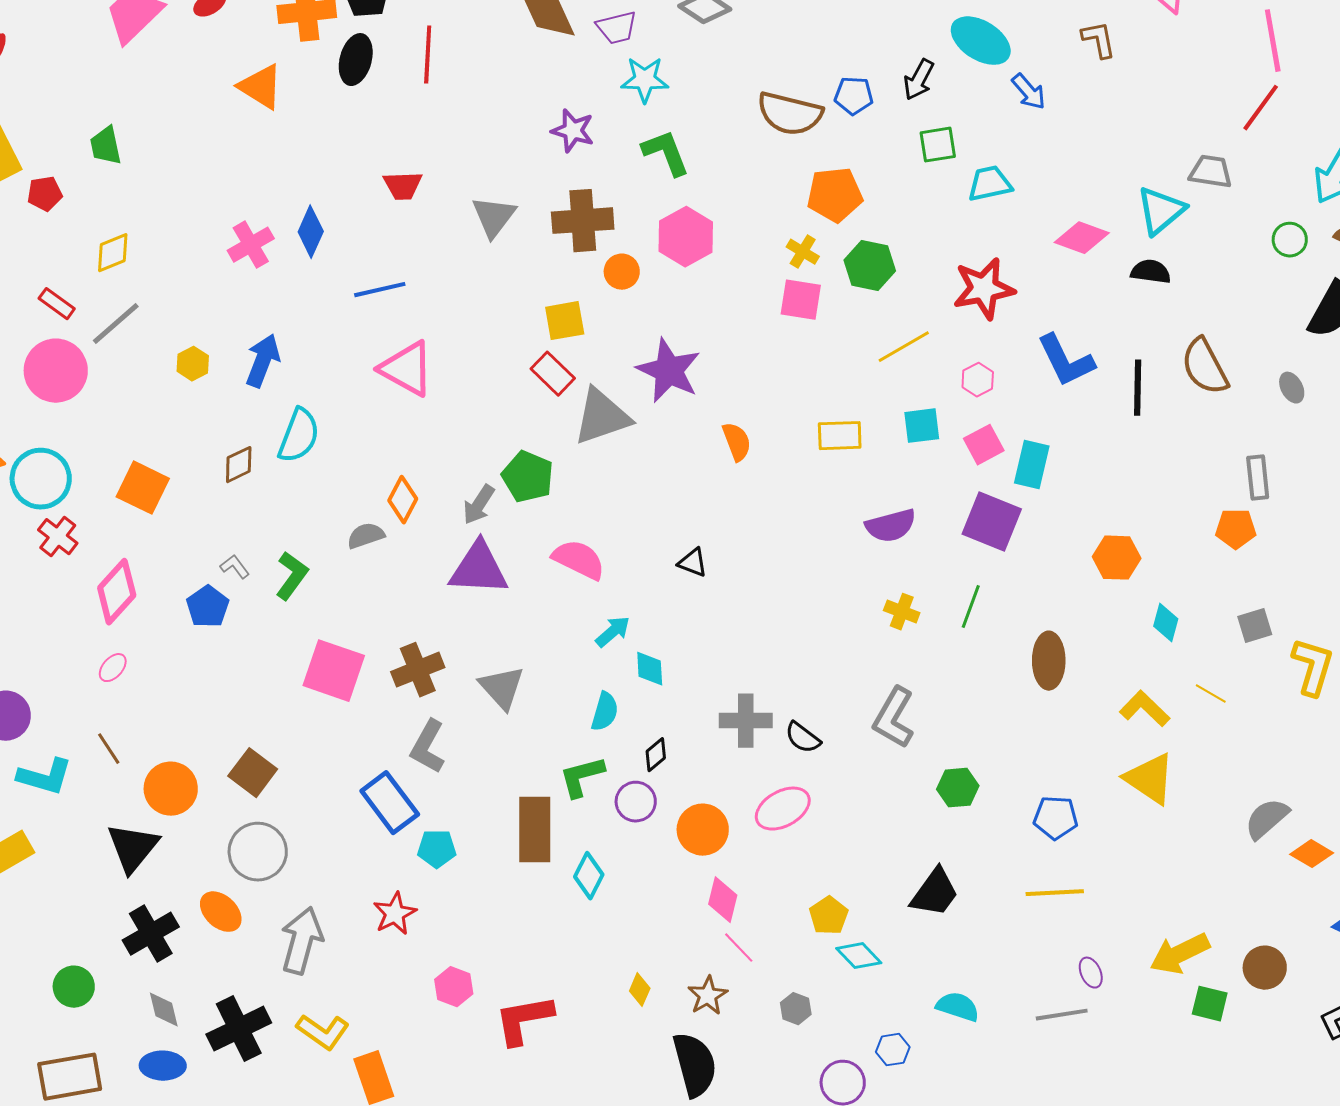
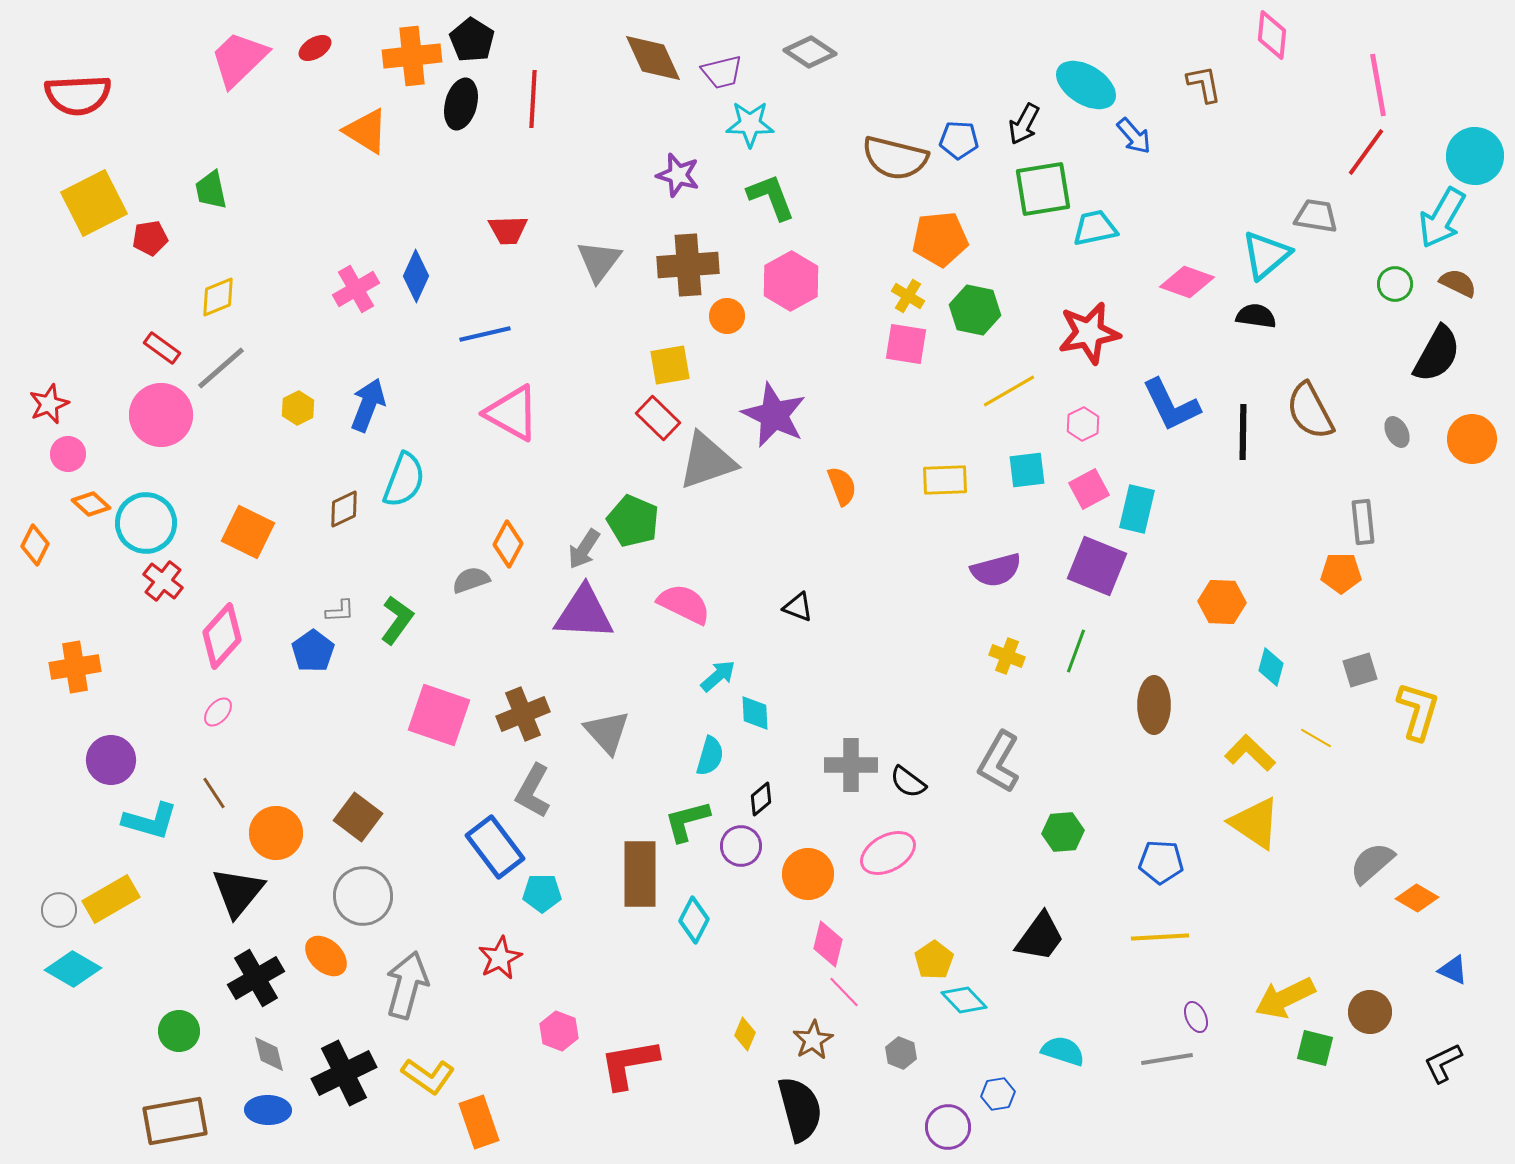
green square: (938, 145) -> (1043, 189), size x1.5
gray L-shape: (235, 567) -> (340, 611), turned 124

